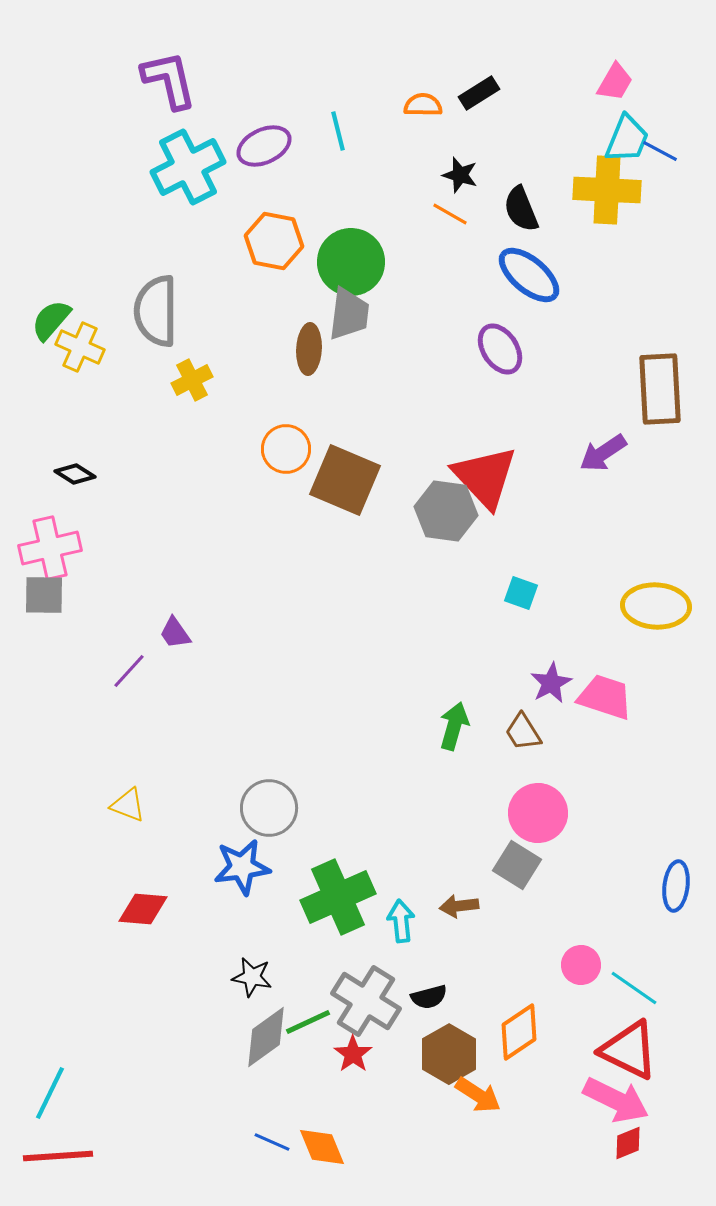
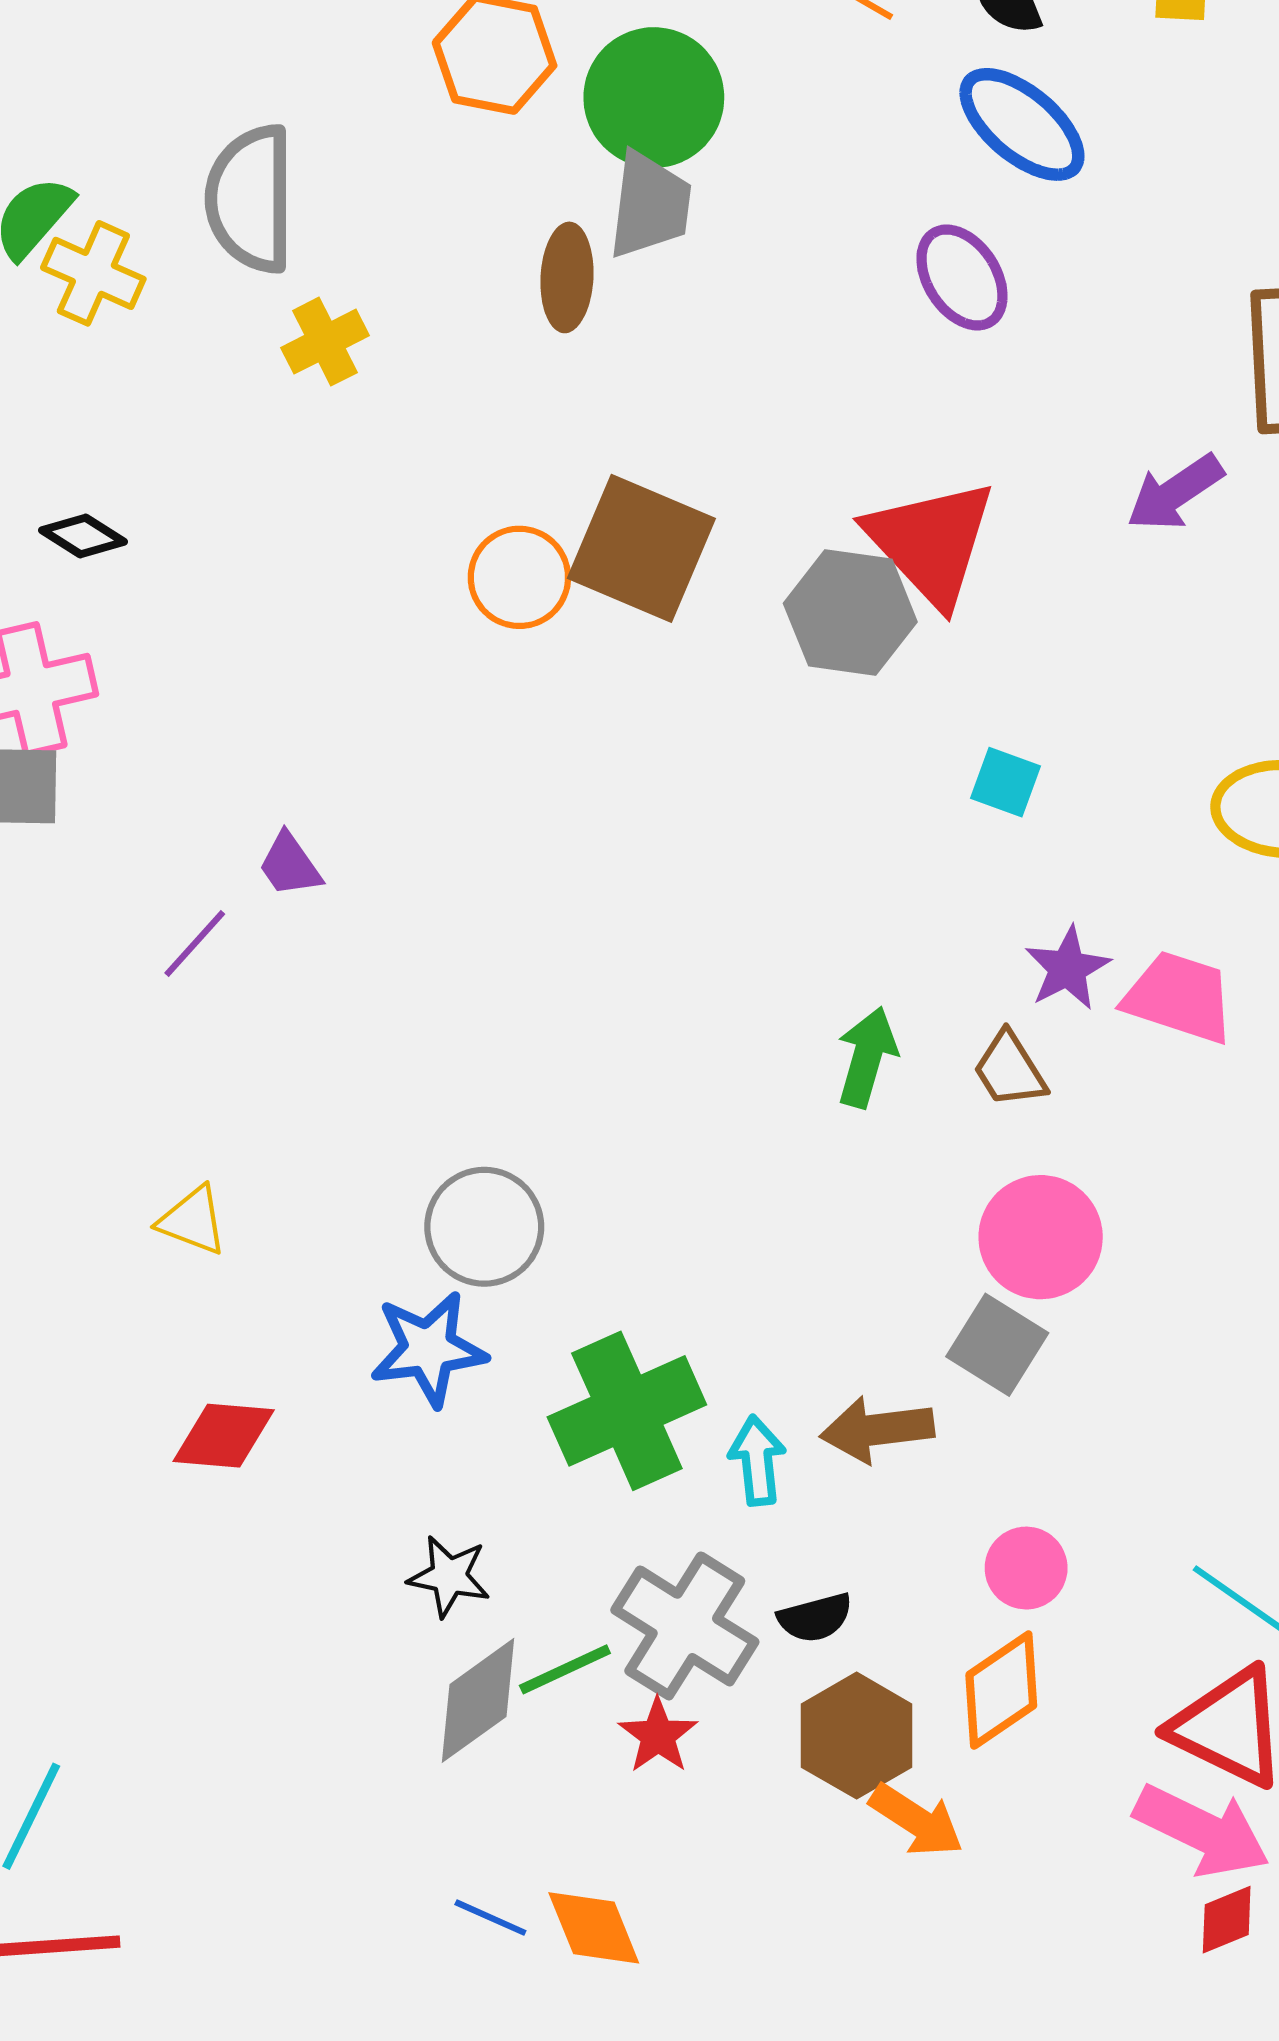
orange circle: (286, 449) -> (519, 577), moved
brown arrow: (459, 906) -> (877, 1429), size x1.4
pink circle: (581, 965) -> (1026, 1568), moved

